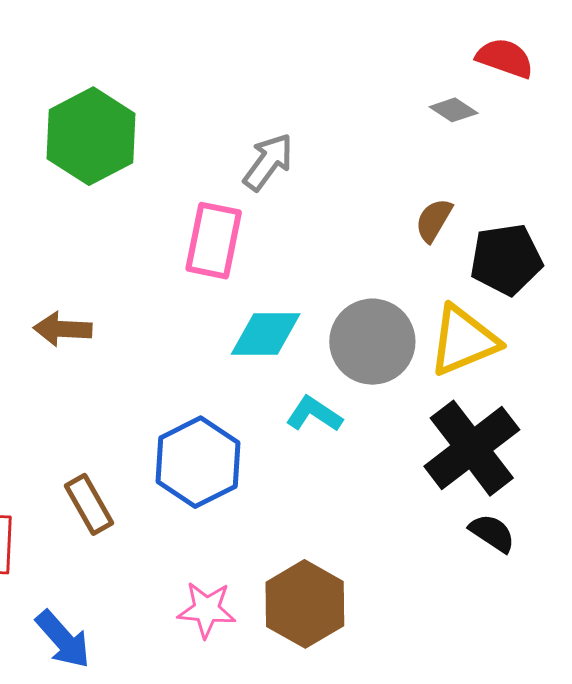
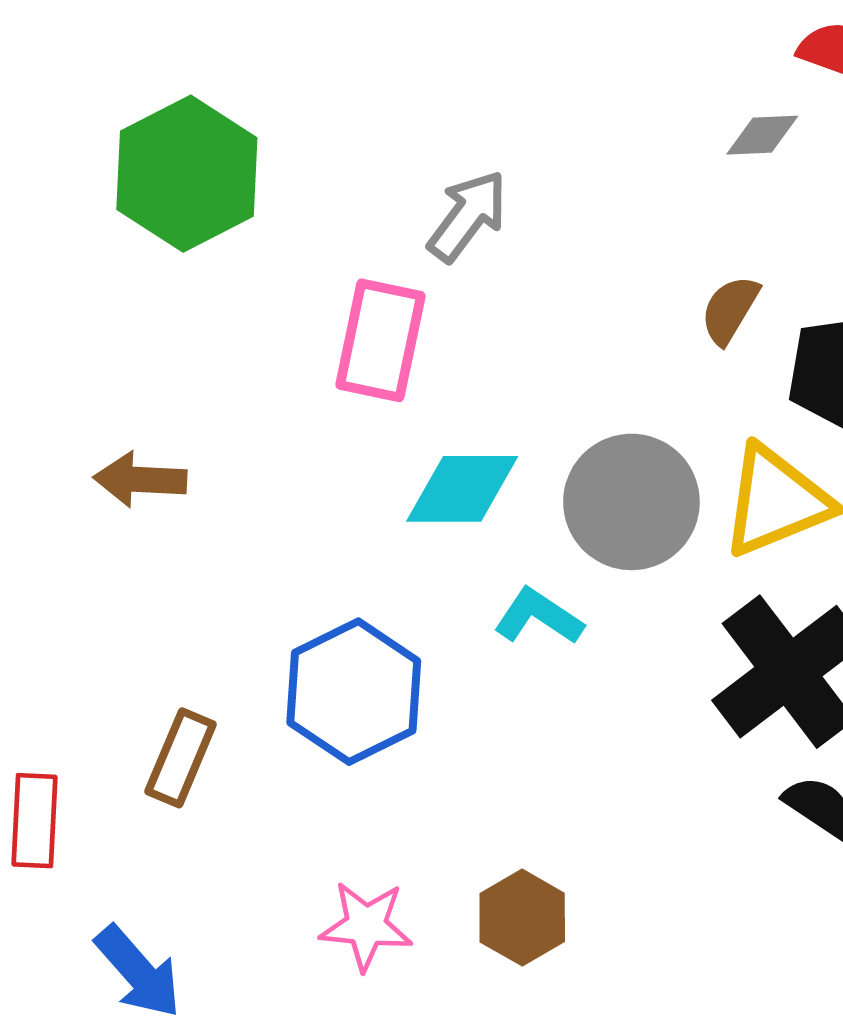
gray diamond: (454, 110) -> (762, 135), turned -36
brown rectangle: (89, 504) -> (181, 758), turned 52
brown hexagon: (305, 604) -> (522, 918), size x0.7

